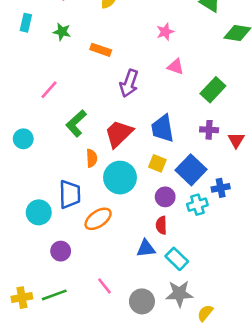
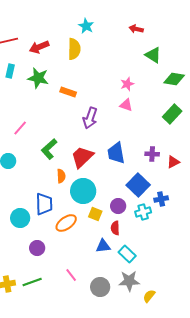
green star: (62, 32) -> (38, 78), size x1.5
pink star: (165, 32) -> (127, 84), moved
pink line: (49, 90) -> (20, 128), moved
green rectangle: (213, 90) -> (172, 114), moved
red triangle: (236, 140) -> (173, 162), turned 32
yellow square: (157, 163) -> (95, 214), moved

